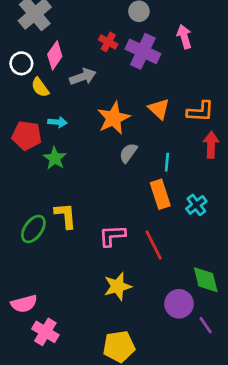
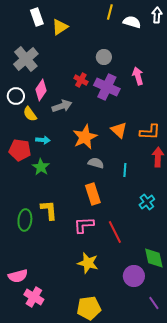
gray semicircle: (128, 153) -> (96, 163), turned 70
orange rectangle: (160, 194) -> (93, 194), moved
green ellipse: (33, 229) -> (25, 220), turned -30
yellow star: (118, 286) -> (88, 263), turned 30
purple line: (206, 325) -> (154, 303), moved

